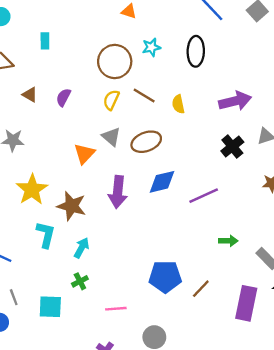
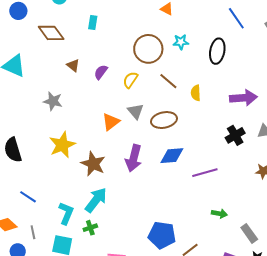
yellow semicircle: (111, 100) -> (130, 80), moved
cyan L-shape: (46, 235) -> (66, 213), moved
cyan arrow: (82, 248) -> (96, 200), size x1.5

